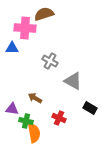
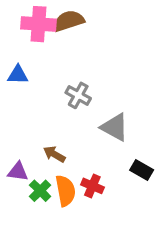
pink cross: (25, 28) -> (38, 24), moved
green cross: (26, 121) -> (40, 191), turned 32
orange semicircle: (34, 133) -> (65, 191), moved

